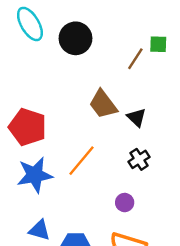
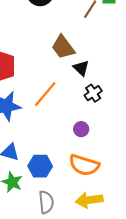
black triangle: (137, 117) -> (81, 68), moved

